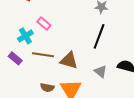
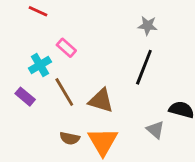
brown line: (43, 55) -> (64, 92), turned 50
gray triangle: (101, 71) -> (155, 130), moved

